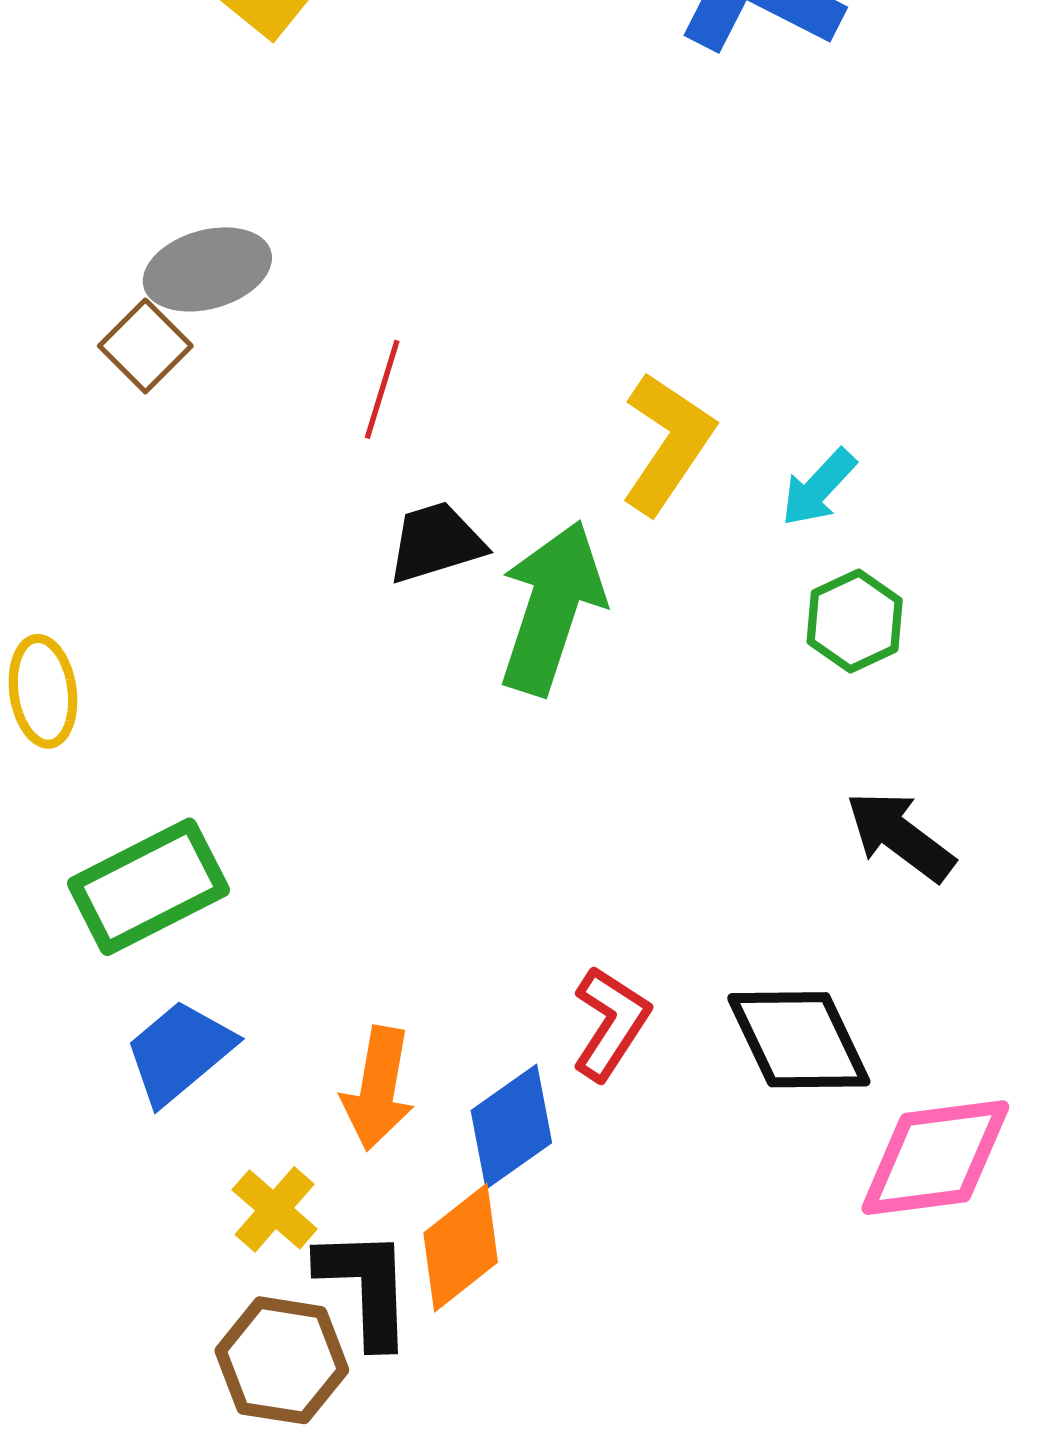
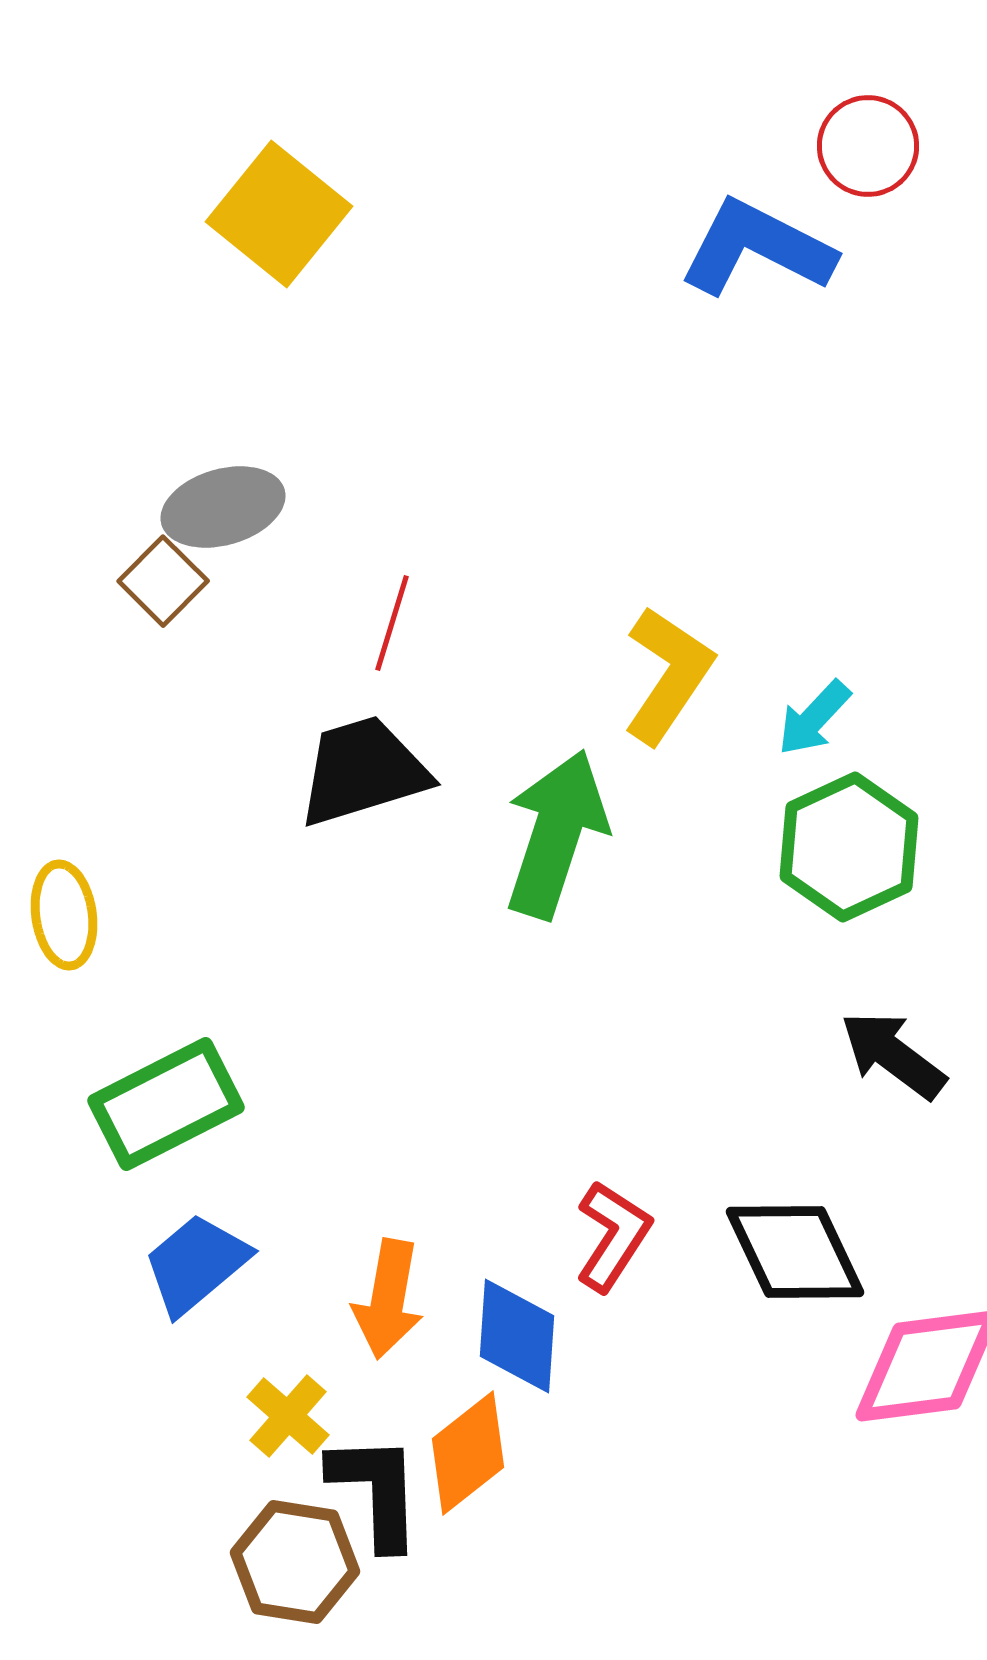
black trapezoid: (436, 542) -> (363, 771), moved, size x1.4
green hexagon: (855, 621) -> (849, 847), size x1.5
blue diamond: (511, 1127) -> (517, 1336), turned -51

